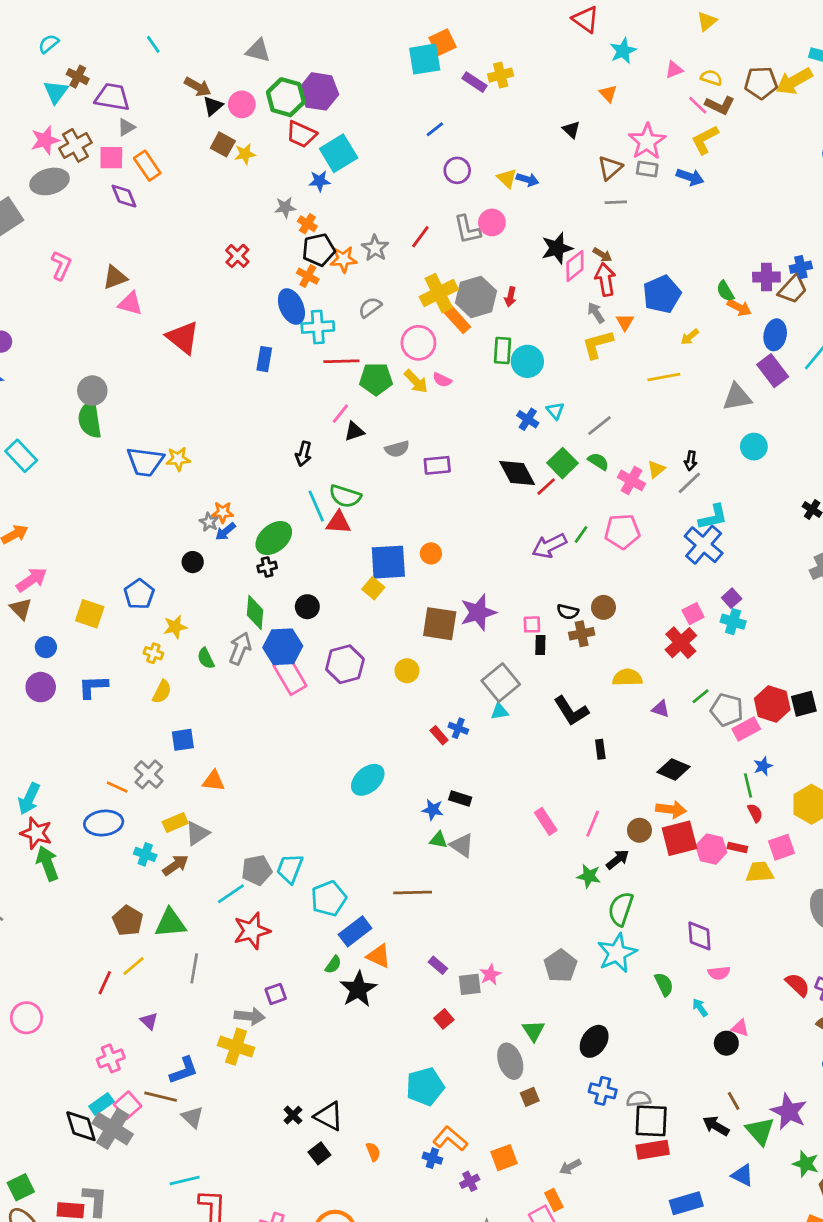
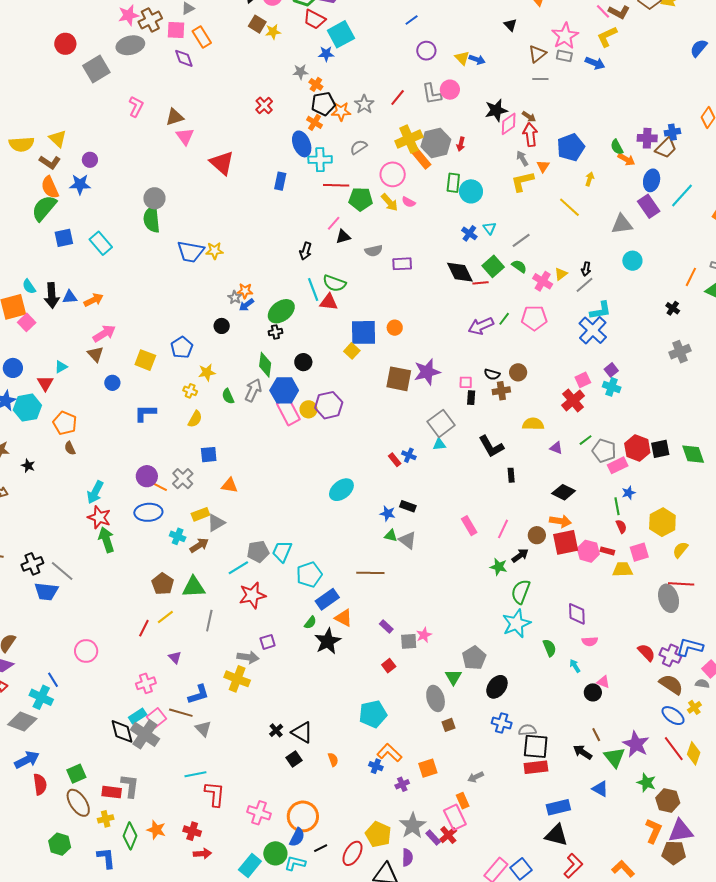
pink triangle: (130, 304) -> (185, 136), turned 36
yellow arrow: (690, 337) -> (590, 179), turned 144
yellow line: (664, 377) -> (569, 207), turned 50
red line: (546, 487) -> (480, 283), turned 35
yellow circle: (407, 671) -> (309, 409), moved
purple circle: (41, 687) -> (147, 476), moved
gray pentagon: (561, 966) -> (474, 658), moved

